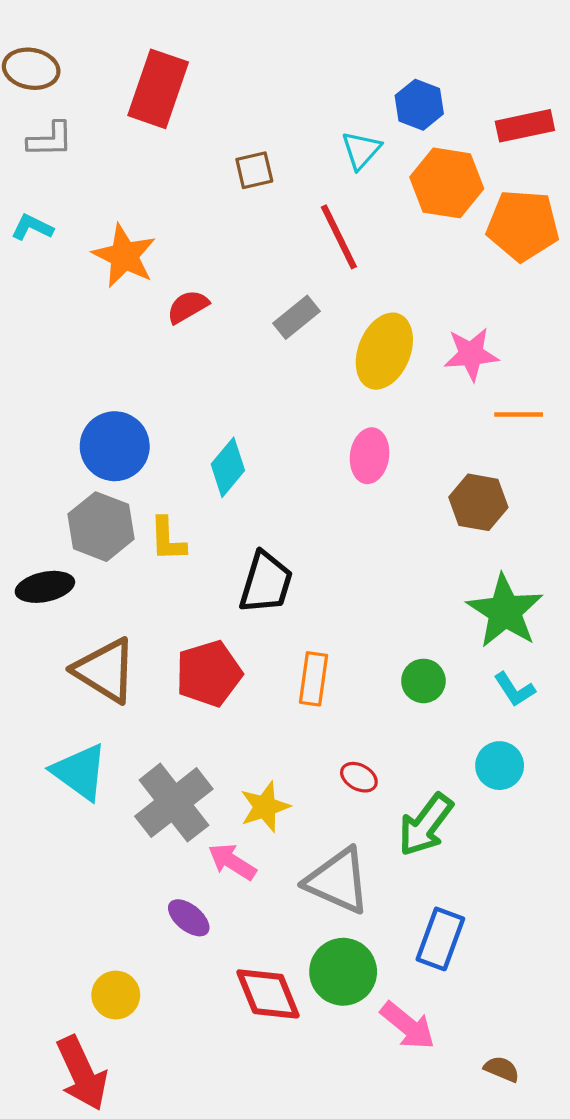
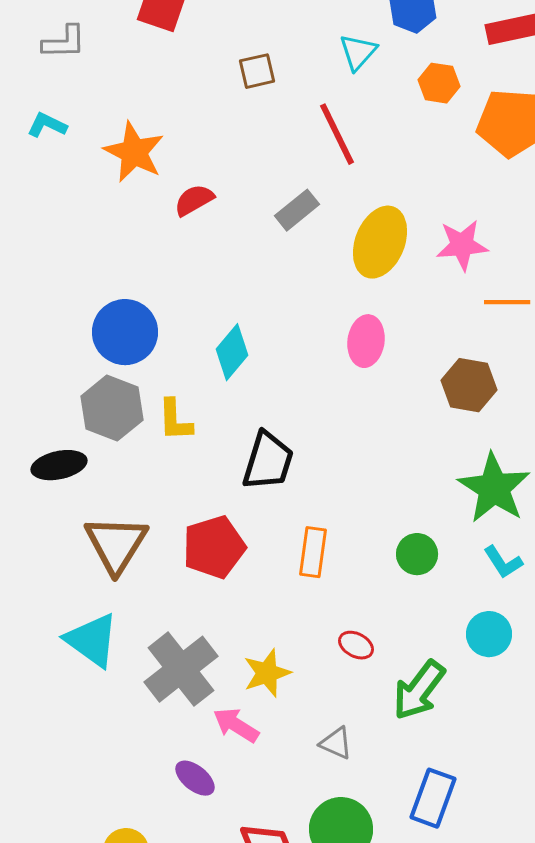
orange hexagon: (447, 183) -> (439, 83), size x0.6
brown triangle: (105, 670) -> (116, 544), turned 30
gray triangle: (338, 881) -> (336, 743), size x0.5

